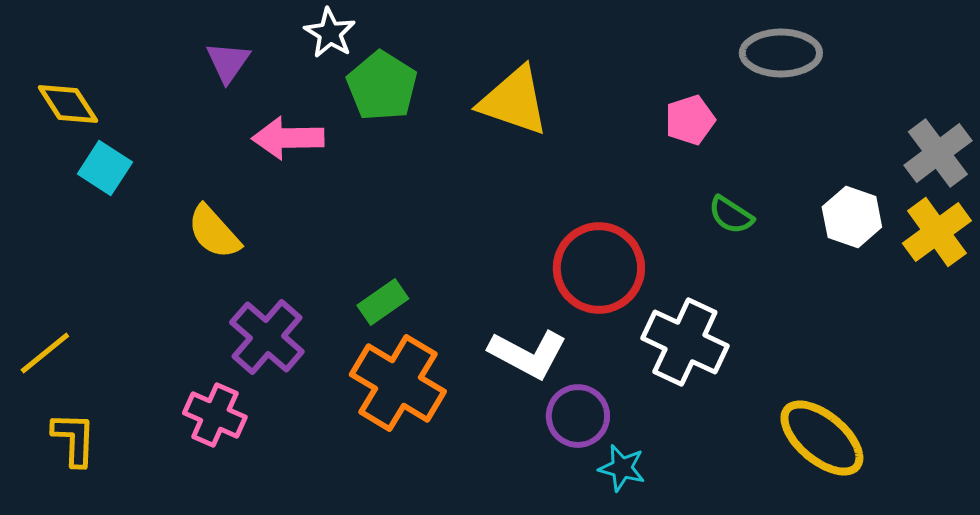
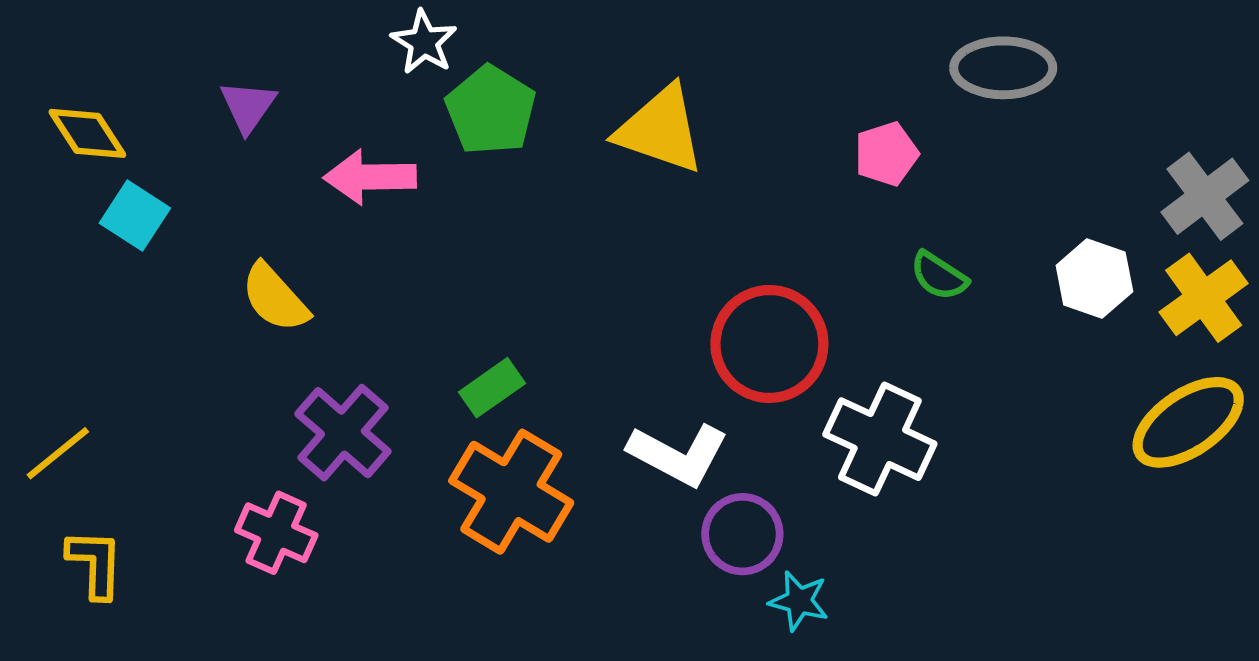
purple triangle: (228, 62) -> (248, 106), moved
yellow ellipse: (822, 438) -> (1188, 422), moved, turned -74

